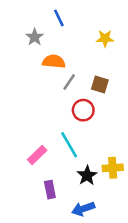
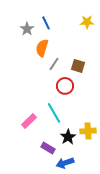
blue line: (59, 18) -> (46, 23), moved
yellow star: (105, 38) -> (87, 22), moved
orange semicircle: (54, 61) -> (42, 48), turned -78
purple rectangle: (50, 190) -> (48, 148), moved, turned -48

